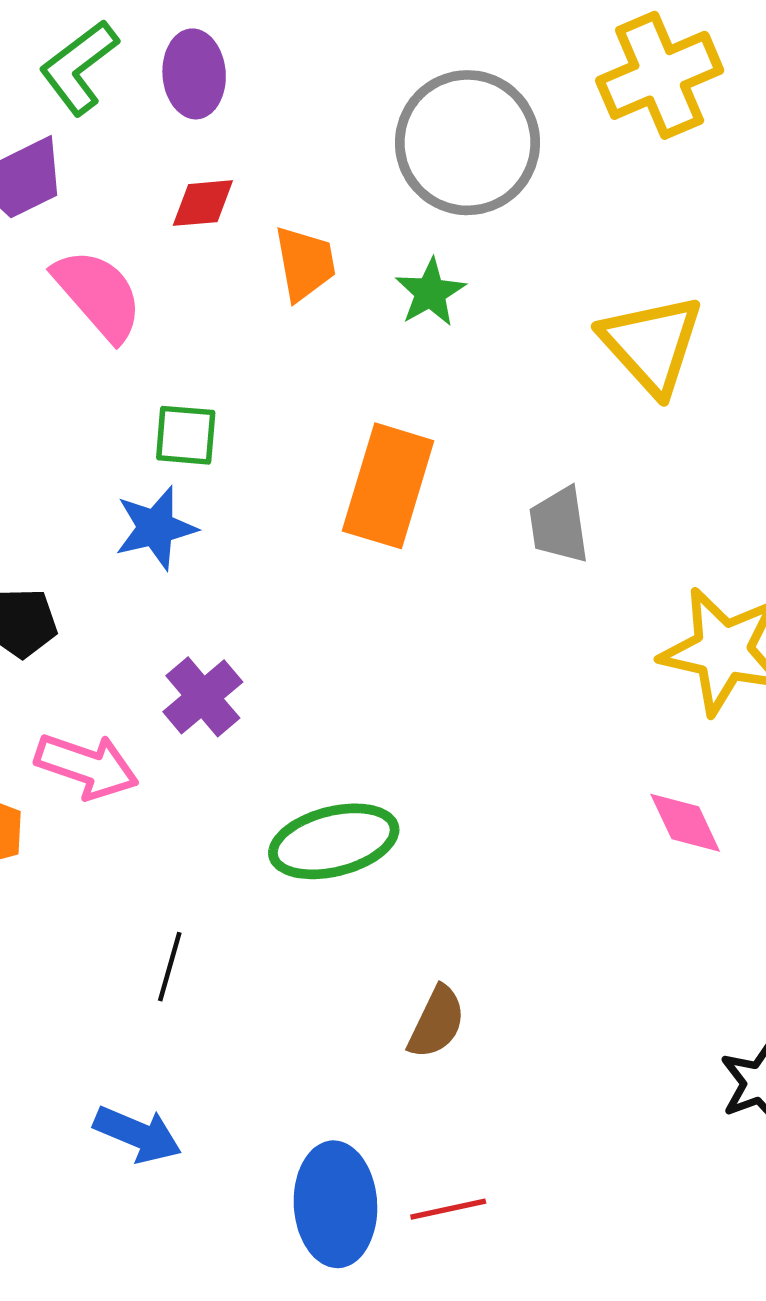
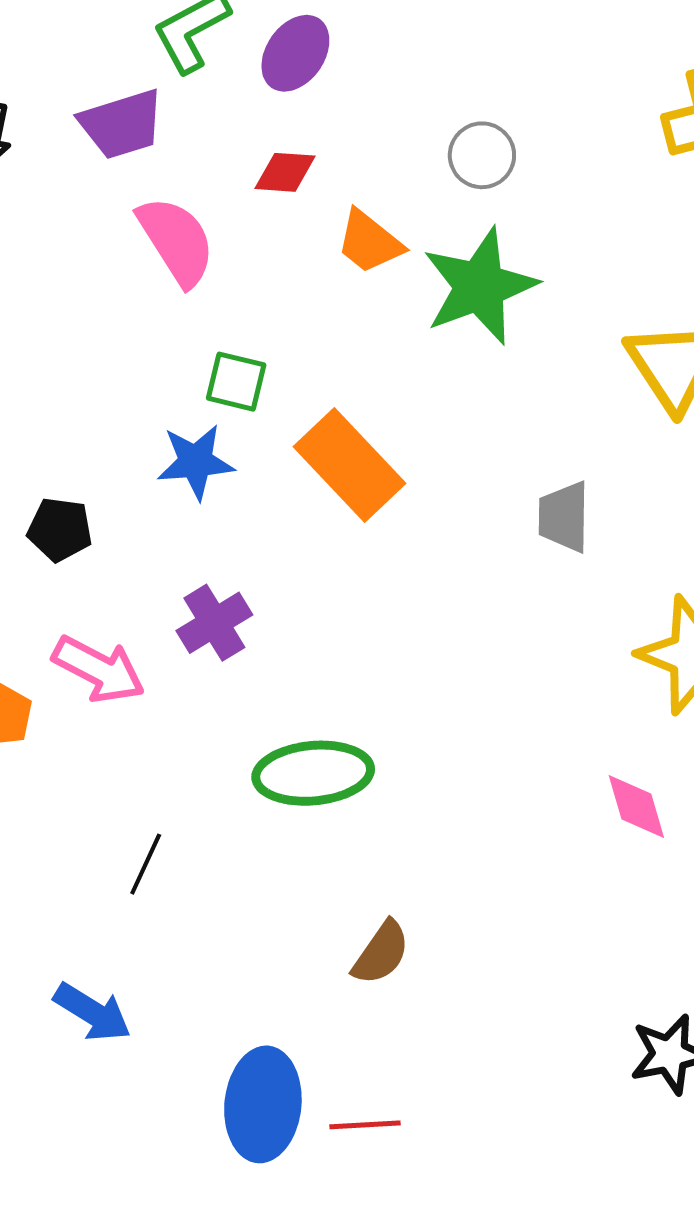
purple ellipse: (194, 74) -> (295, 53), turned 30
gray circle: (467, 143) -> (482, 155), moved, size x0.5
orange trapezoid: (305, 263) -> (369, 242), turned 130
green star: (430, 292) -> (480, 286), size x1.8
orange rectangle: (388, 486) -> (350, 465), moved, turned -69

